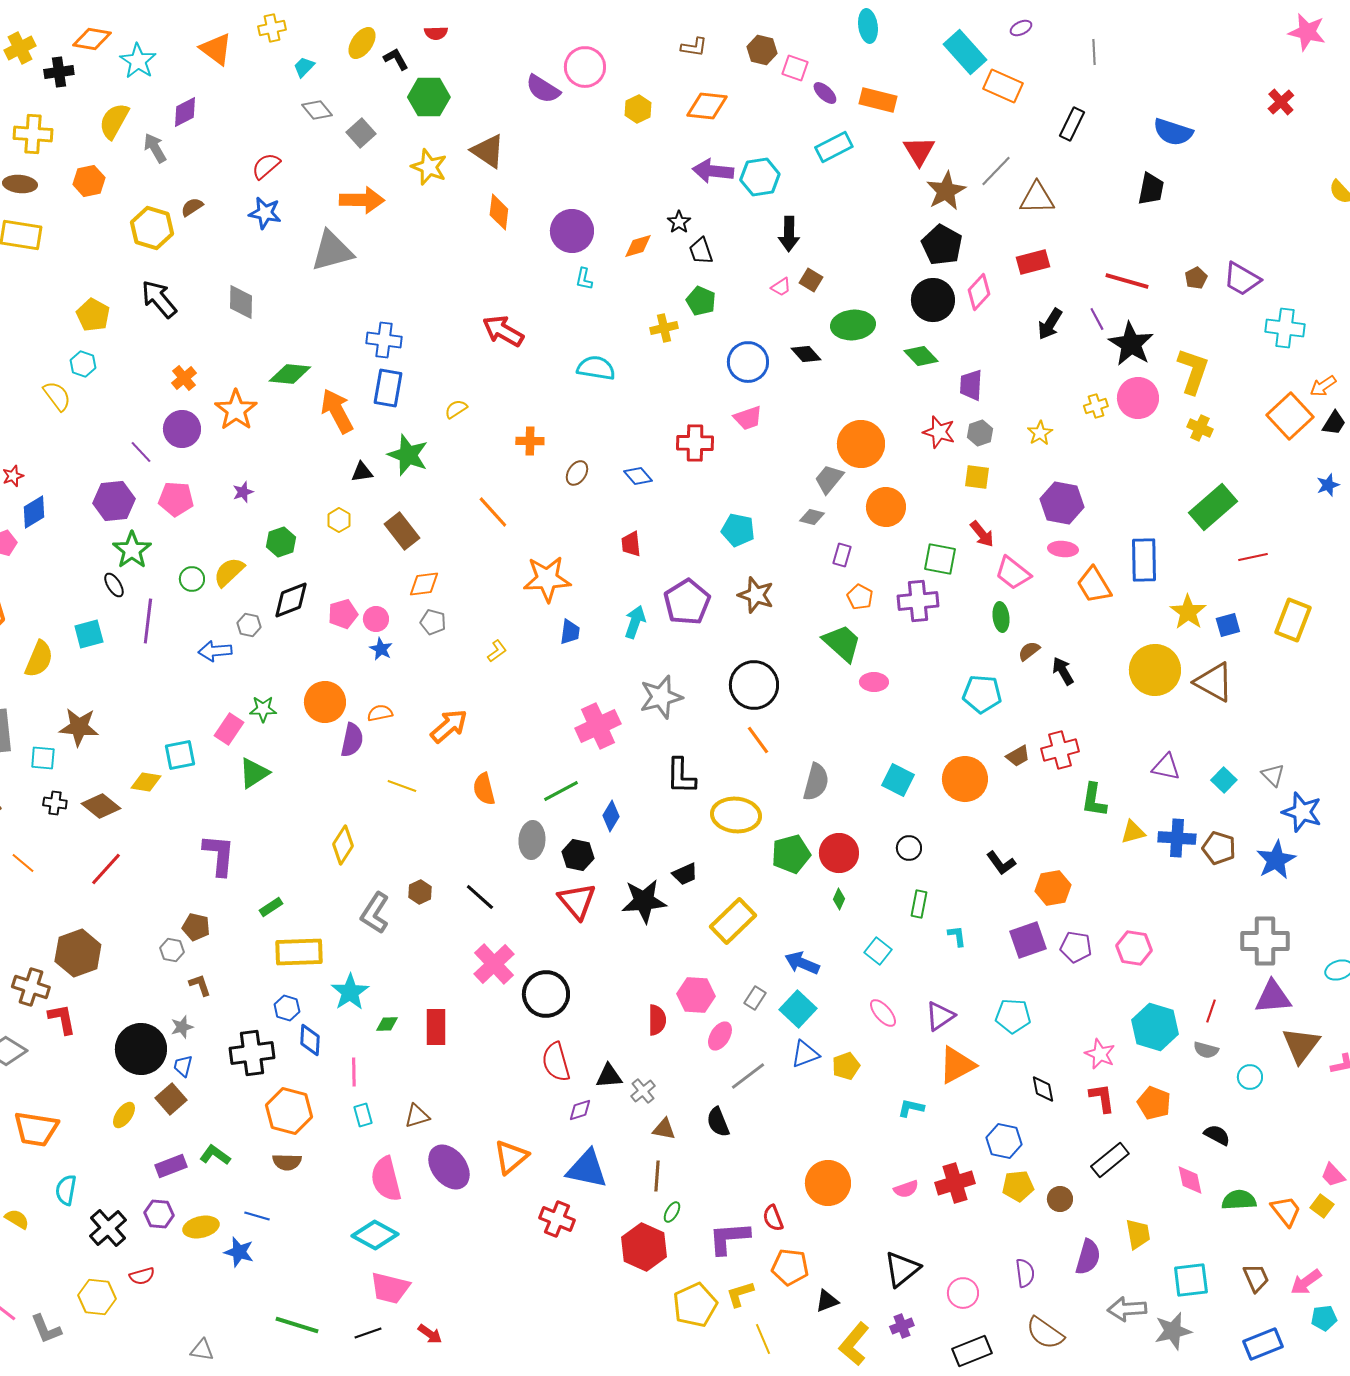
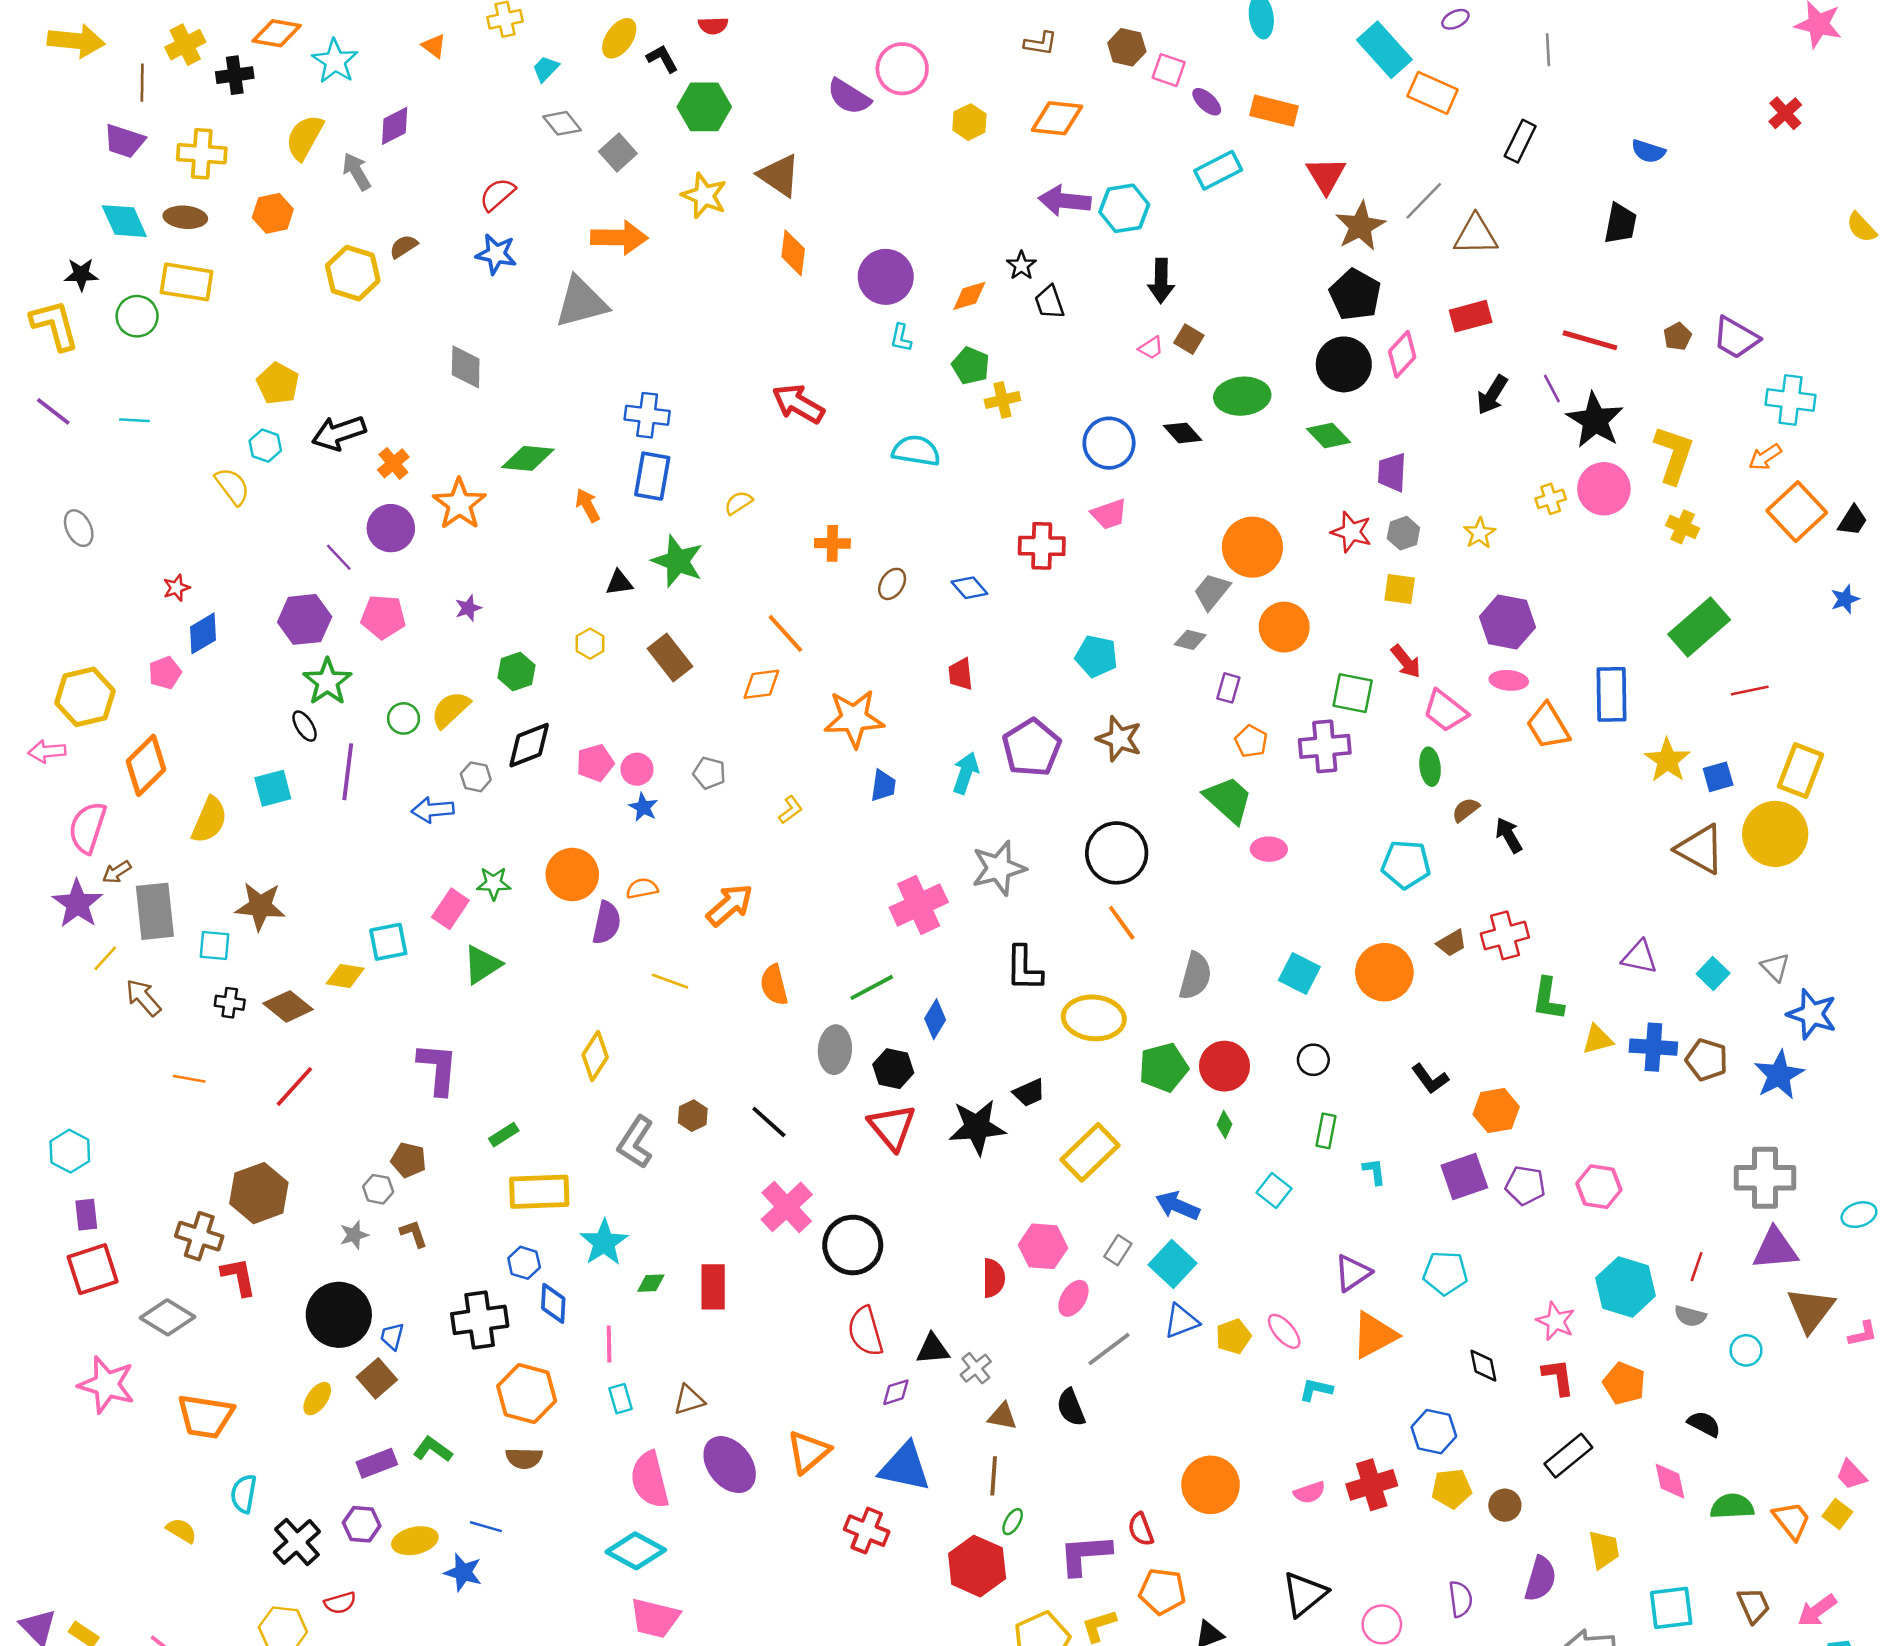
orange triangle: (216, 49) -> (434, 46), size x0.6
blue semicircle: (1173, 132) -> (1648, 151), size x0.7
black arrow: (159, 299) -> (339, 433), moved, turned -69
green pentagon: (701, 301) -> (971, 366), moved
orange arrow: (1323, 386) -> (1765, 457), moved
orange arrow: (337, 411) -> (588, 505), size x0.6
orange diamond: (424, 584) -> (761, 684), moved
yellow circle: (1155, 670) -> (1775, 834), moved
orange line: (23, 863) -> (189, 1079), turned -30
pink ellipse: (883, 1013) -> (1284, 1331), moved
gray star: (182, 1027) -> (354, 1235), moved

